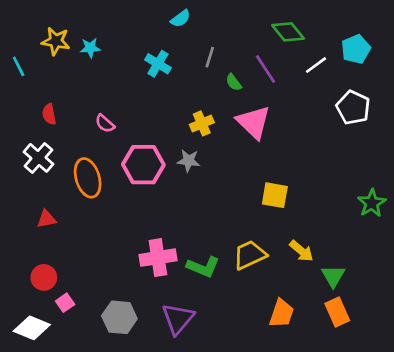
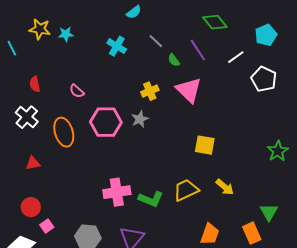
gray line: (210, 57) -> (156, 41), turned -63
white line: (316, 65) -> (236, 57), moved
gray star: (189, 161) -> (140, 119), turned -30
green triangle: (333, 276) -> (269, 212), moved

